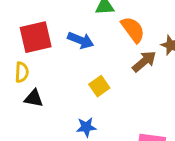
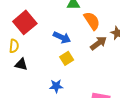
red square: (36, 37) -> (25, 22), turned -30
blue arrow: (81, 40) -> (62, 37), moved

